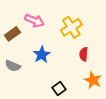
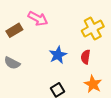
yellow cross: (71, 27) -> (93, 29), moved
blue star: (42, 55) -> (58, 55), moved

